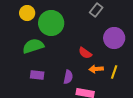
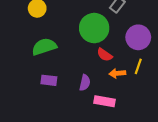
green circle: (51, 23) -> (94, 28), moved
yellow line: (114, 72) -> (138, 66), moved

